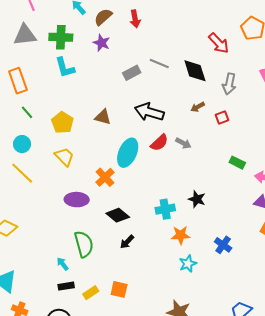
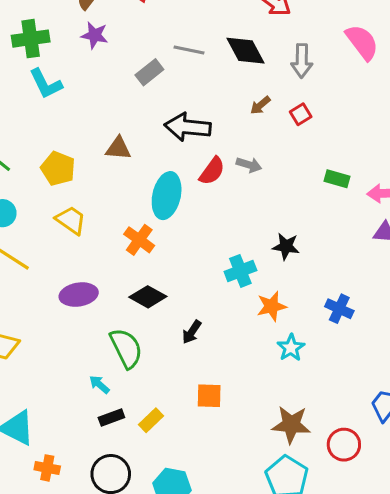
purple ellipse: (77, 200) -> (79, 295), moved
black diamond: (118, 215) -> (148, 297), moved
orange square: (119, 289) -> (209, 396), moved

